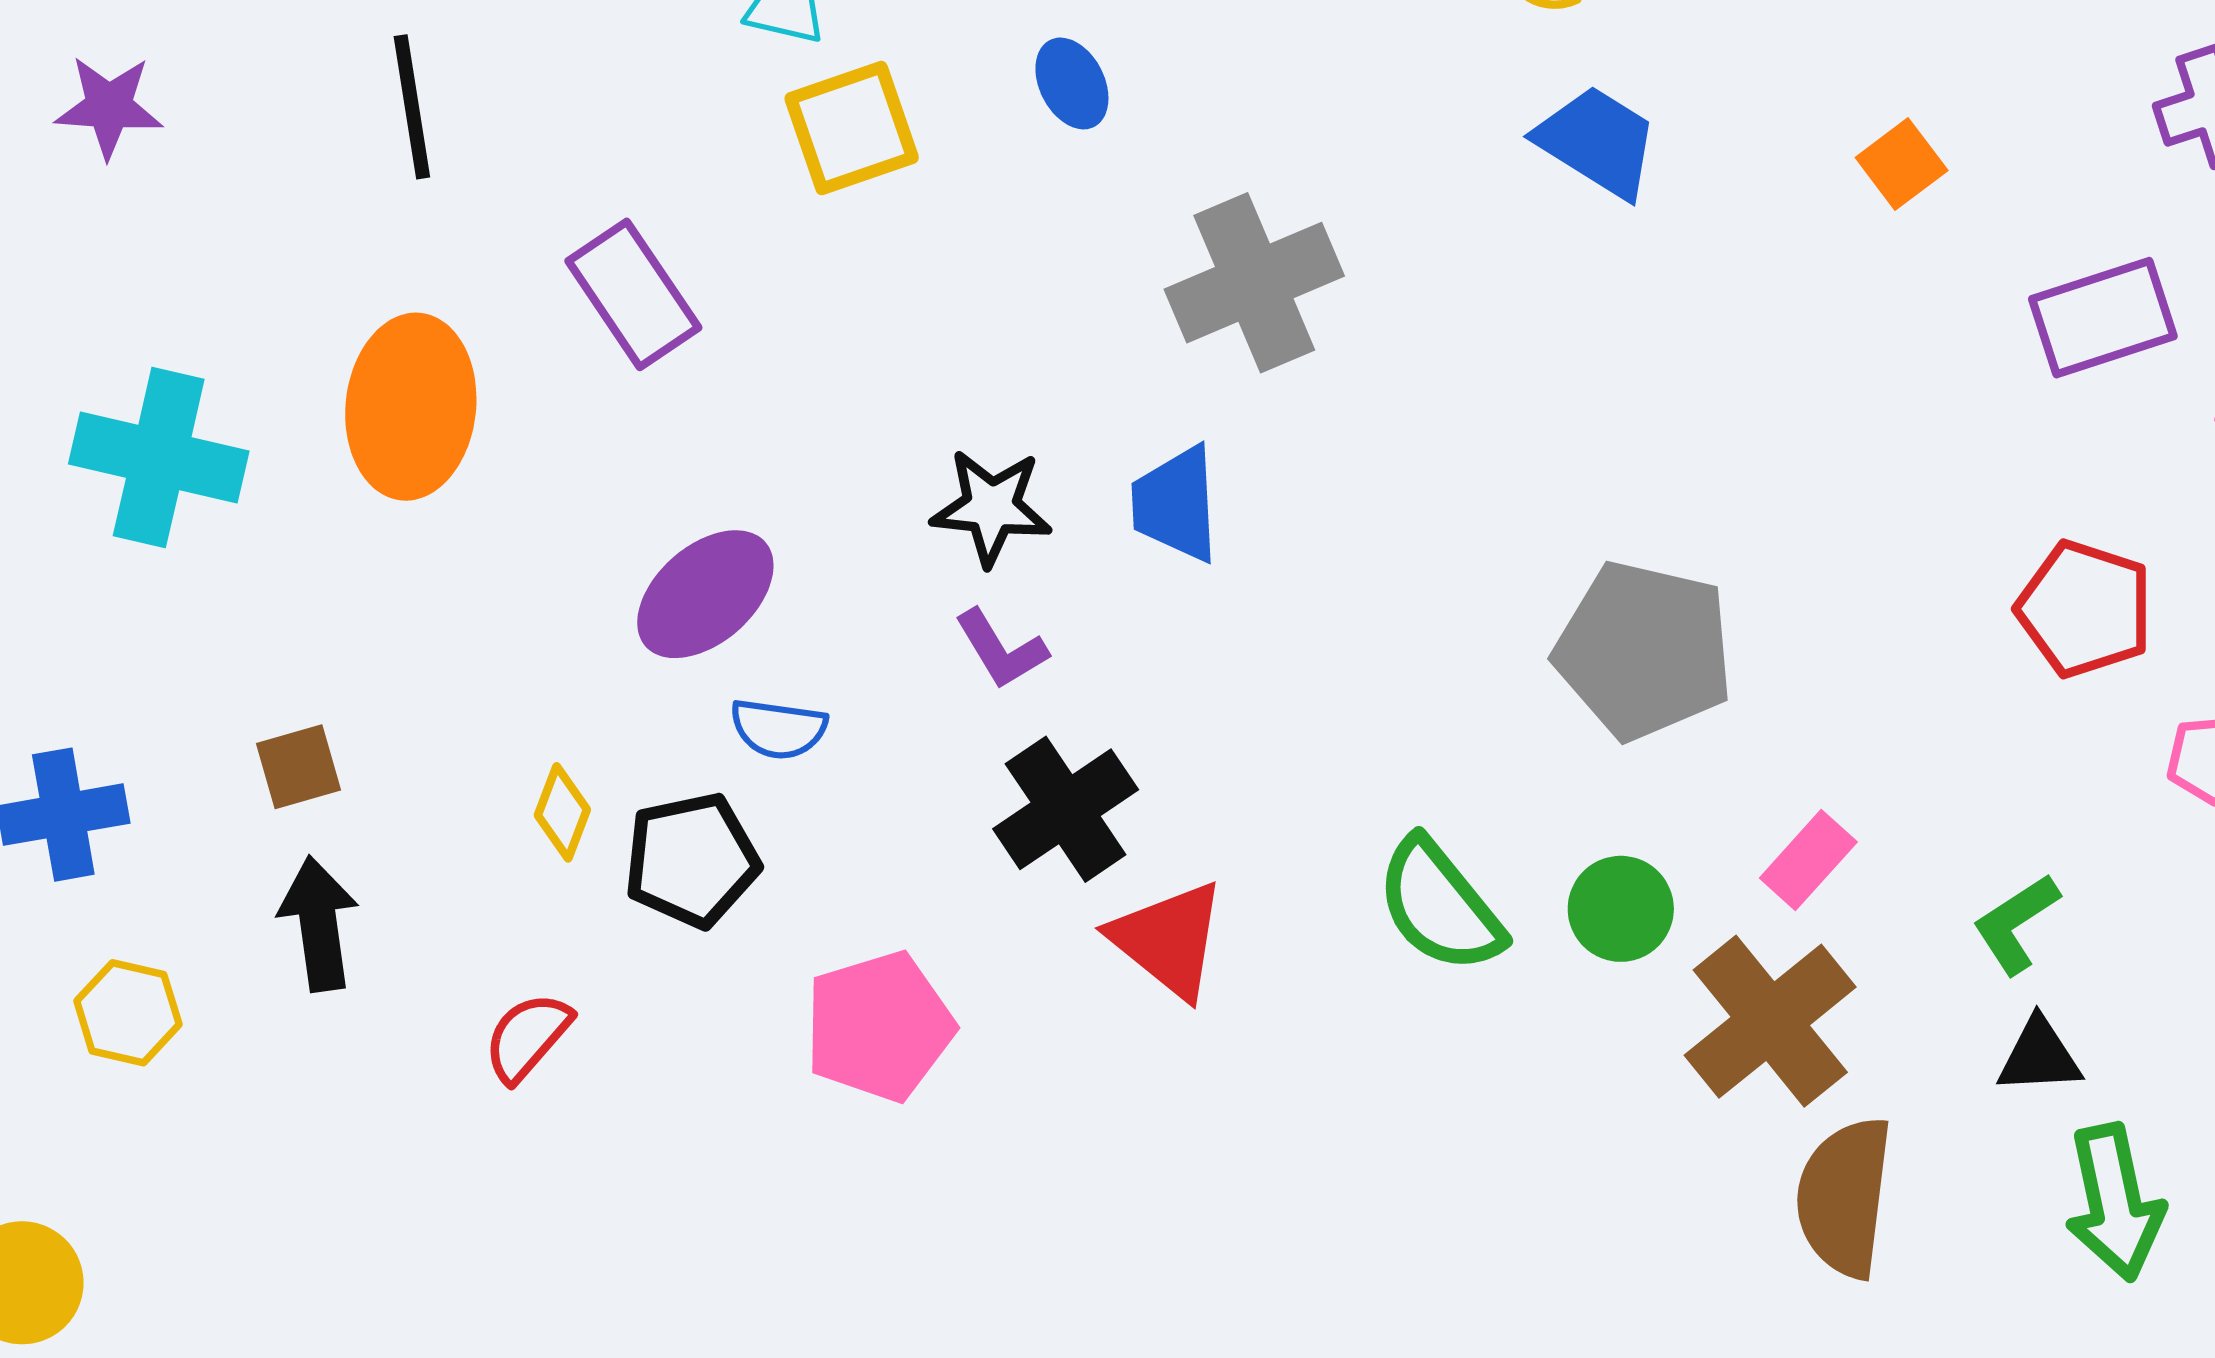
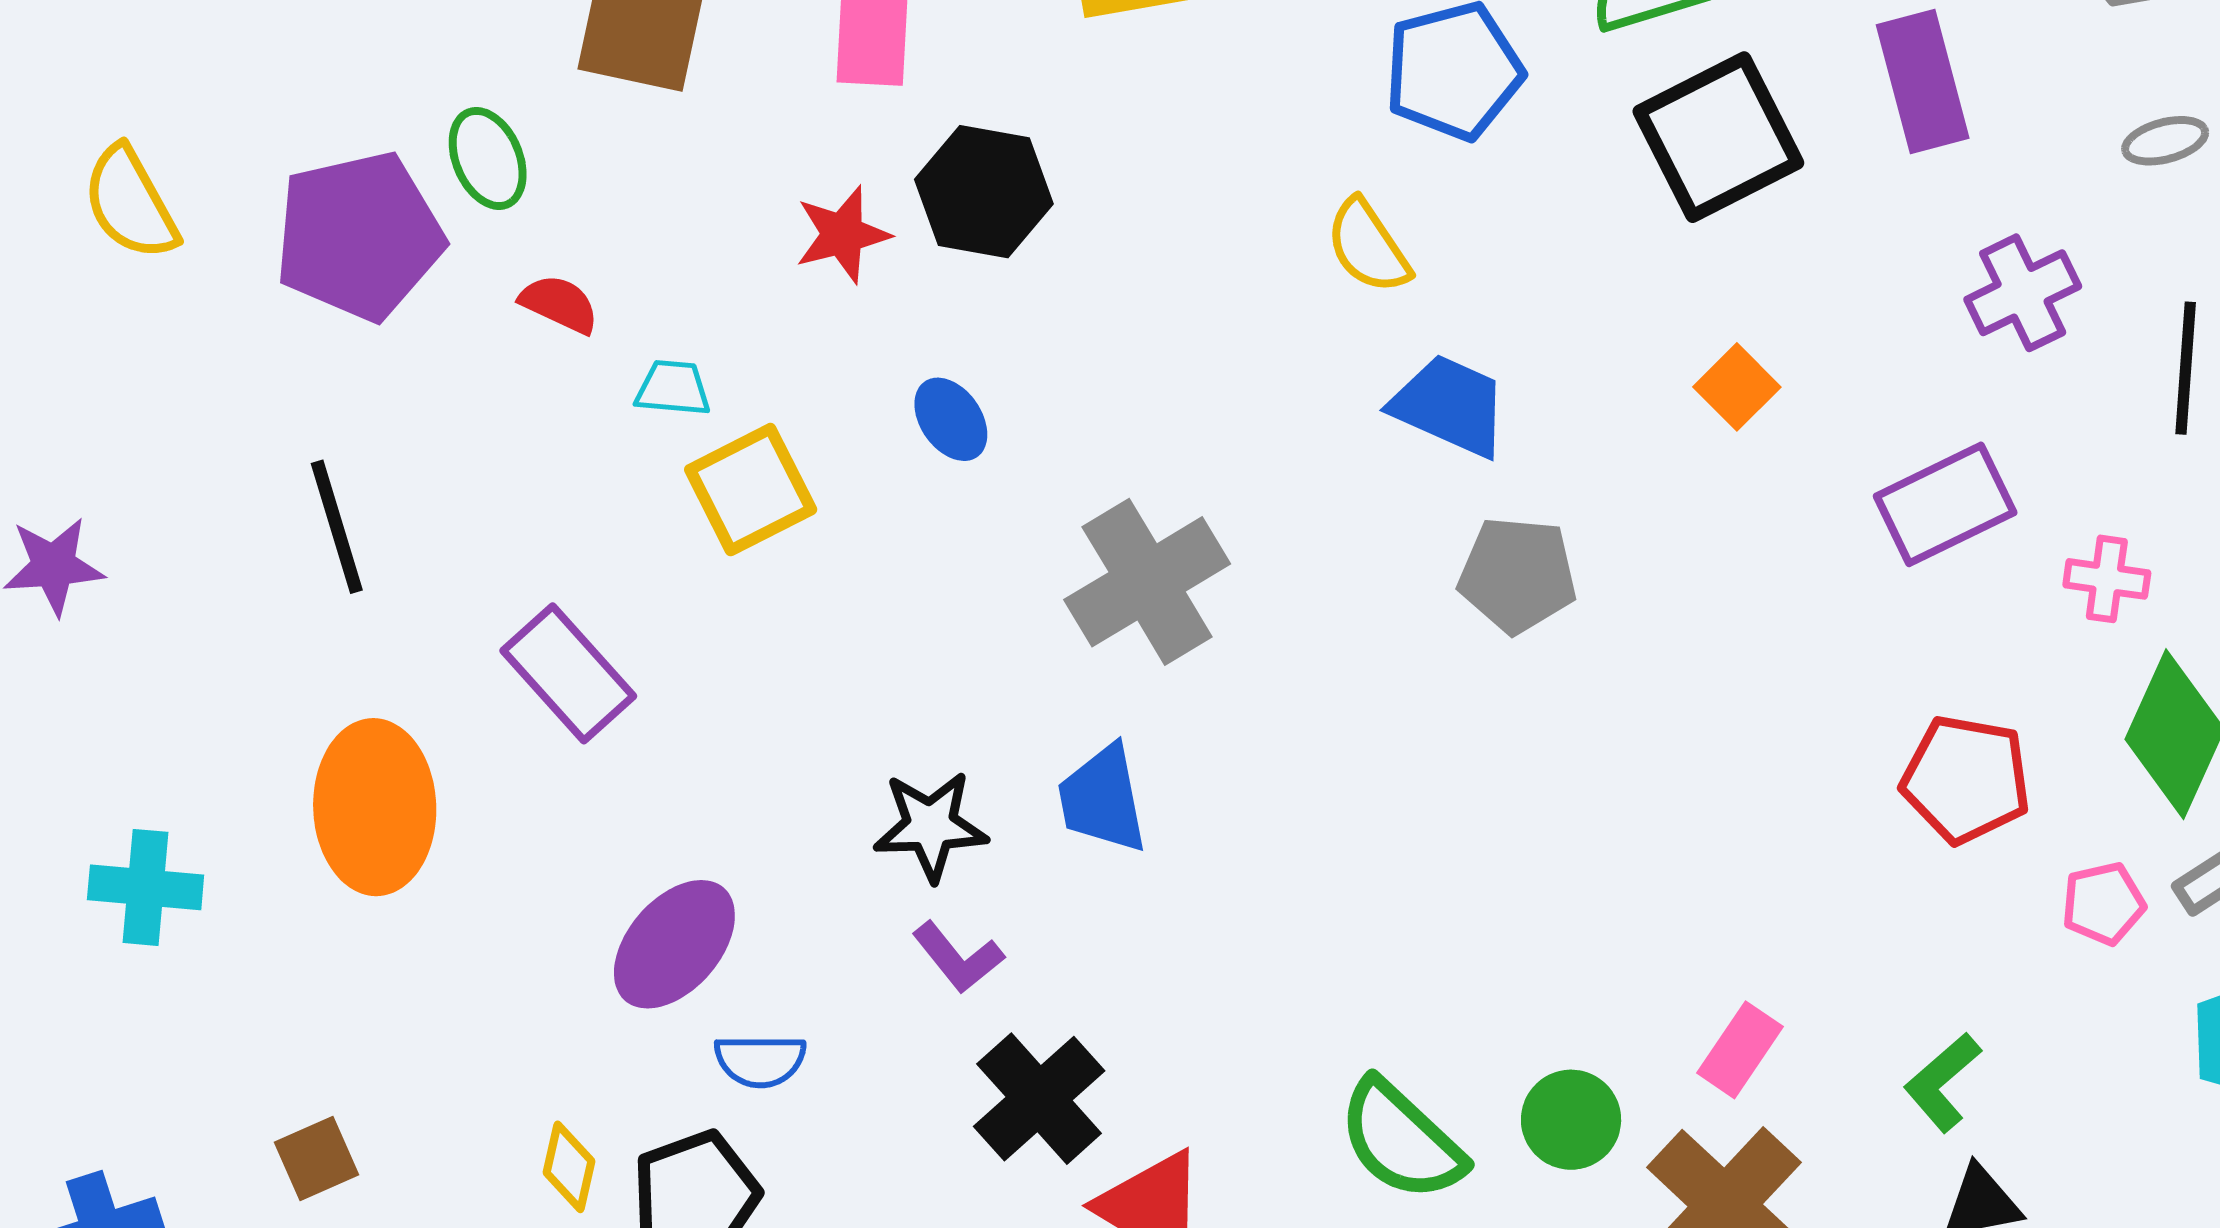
cyan cross: (159, 457) -> (146, 887), size x0.7
gray pentagon: (1644, 650) -> (1518, 575), moved, size x0.7

